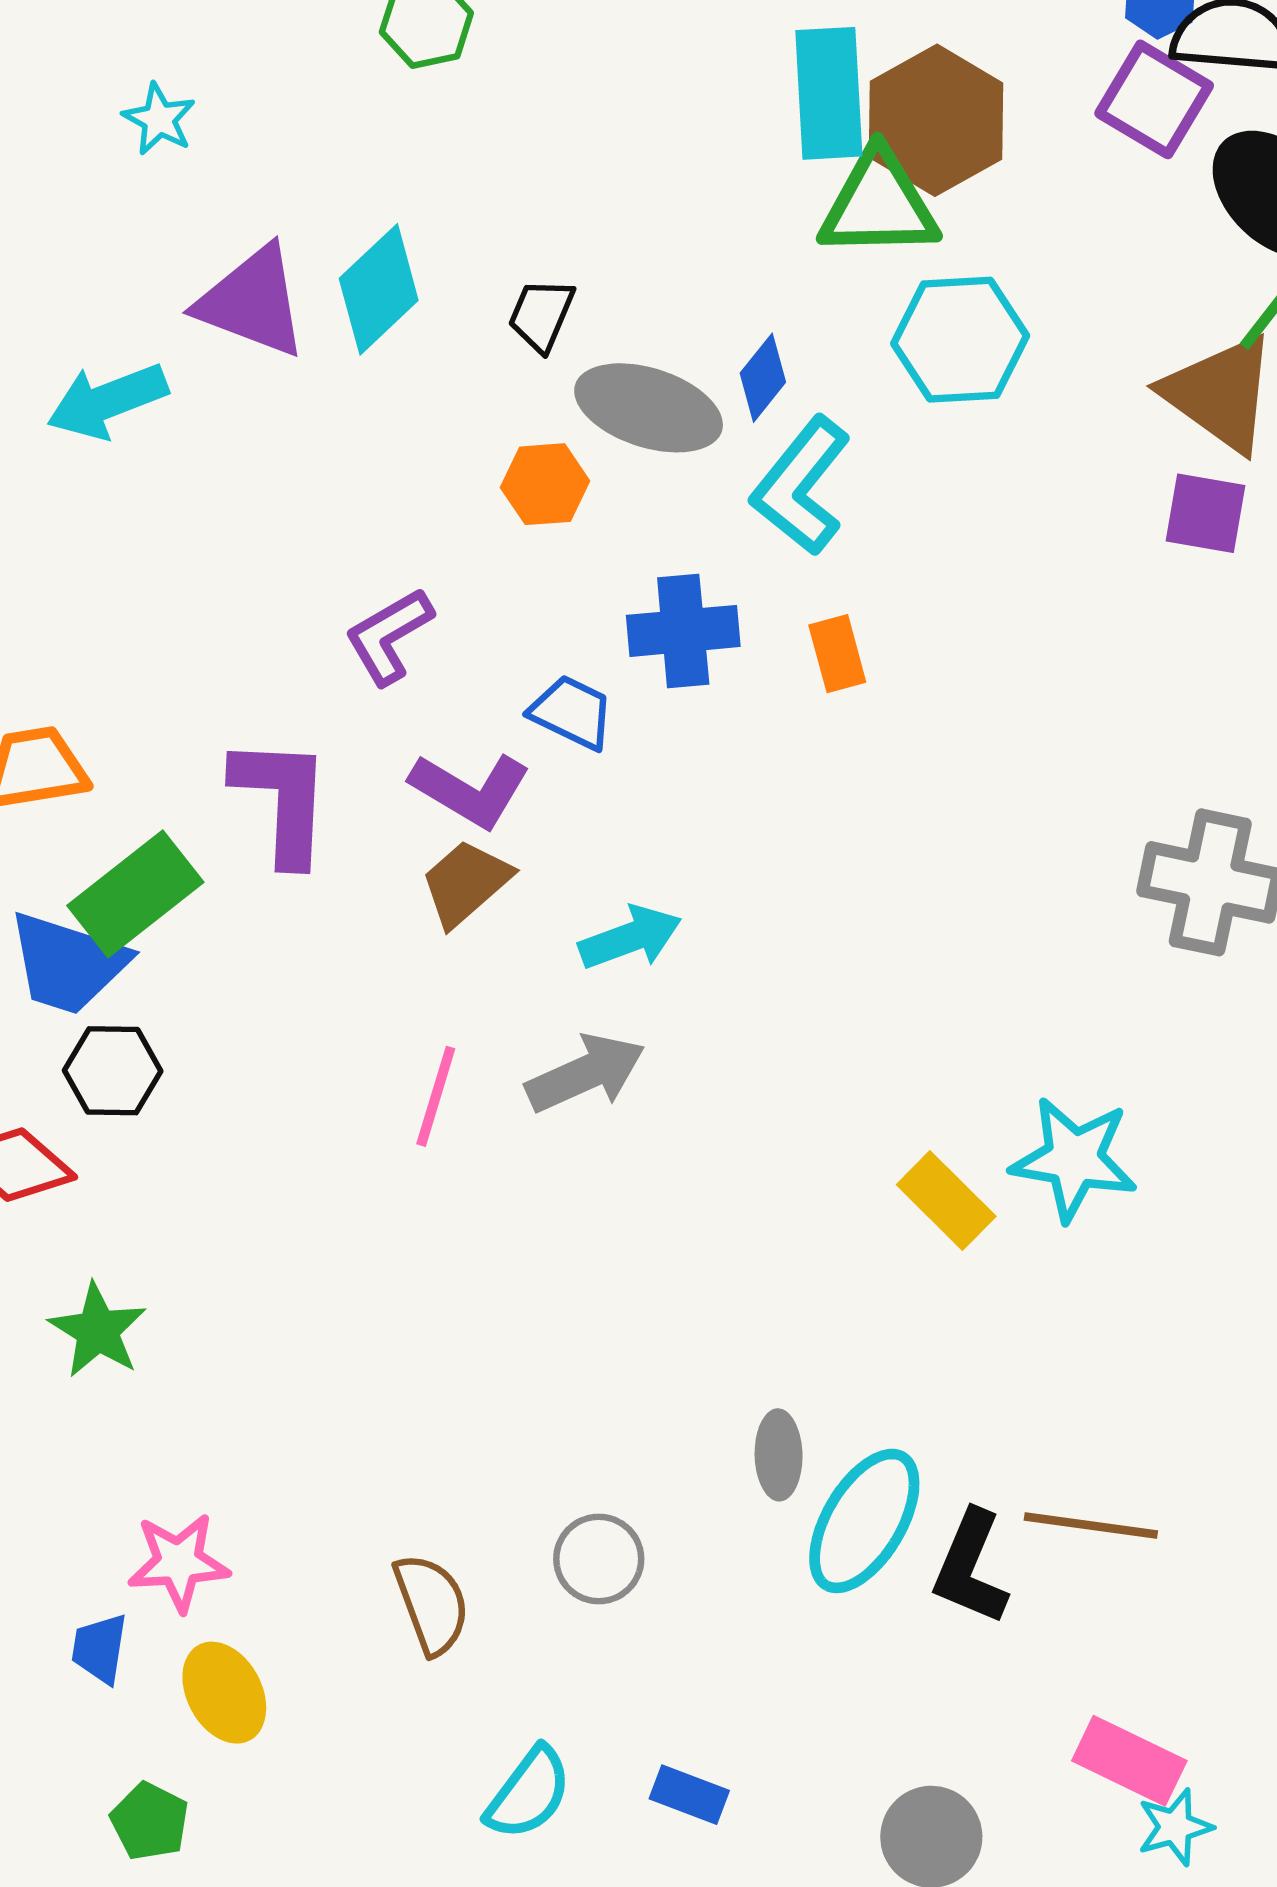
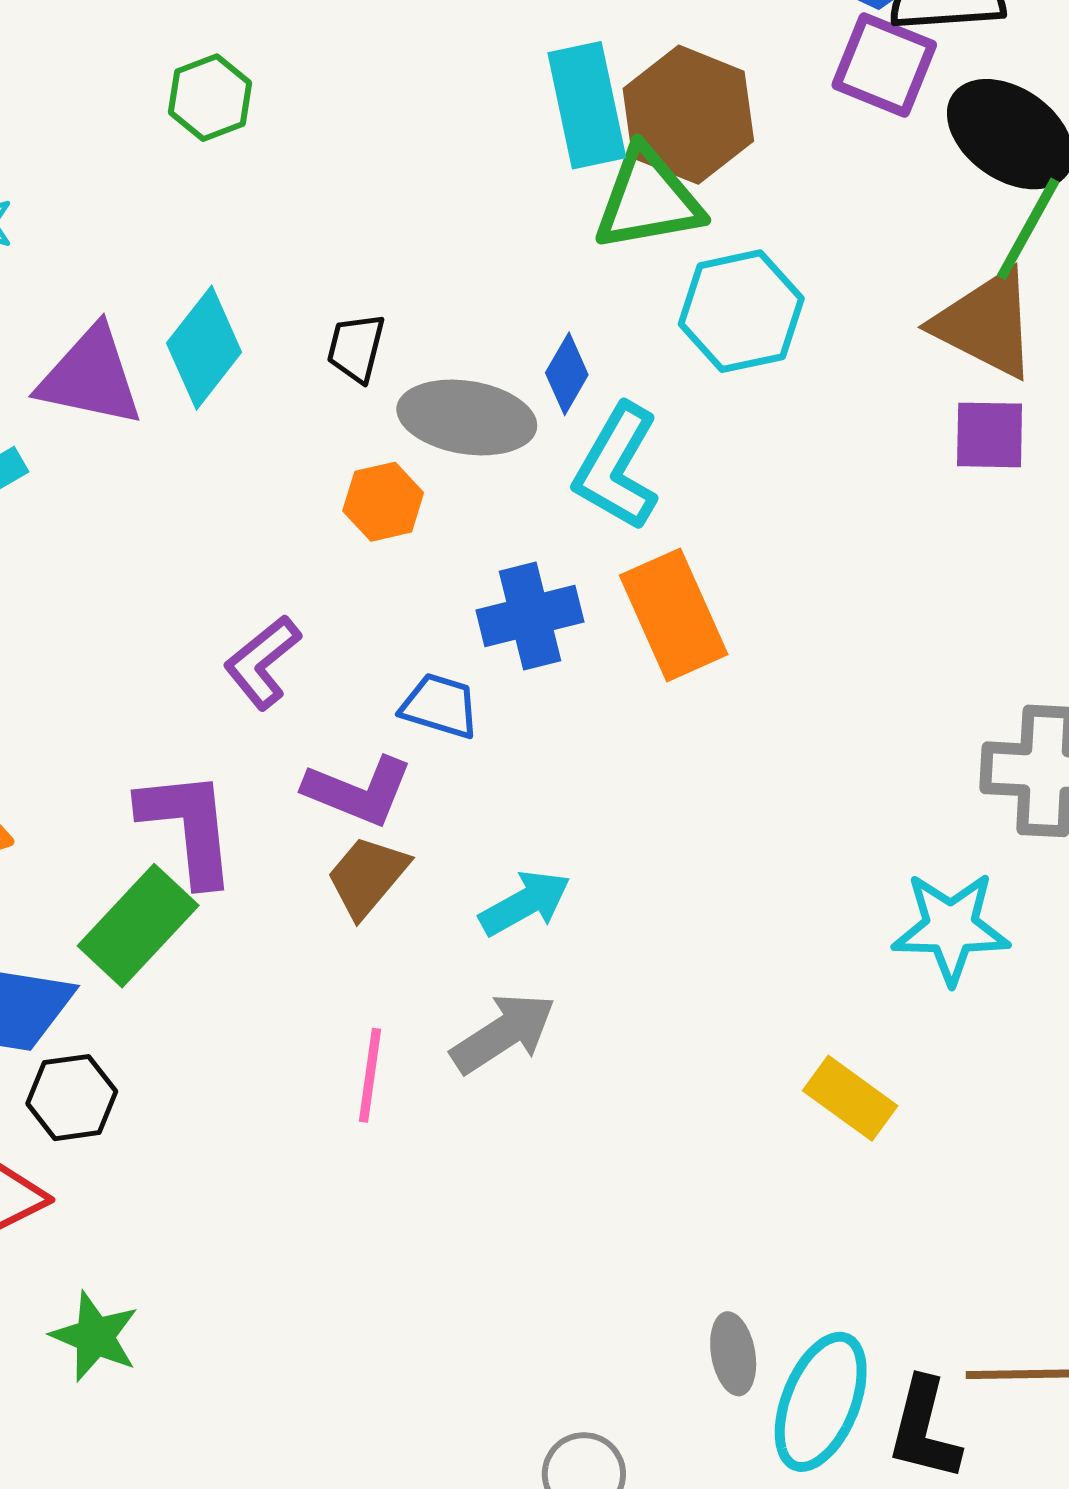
orange rectangle: (837, 654) -> (674, 615), size x1.8
green rectangle: (135, 894) -> (138, 926), moved
cyan star: (1074, 1159) -> (951, 928), moved

